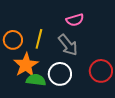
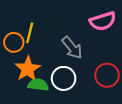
pink semicircle: (75, 20) -> (103, 21), moved, size x1.4
yellow line: (39, 39) -> (30, 33), moved

